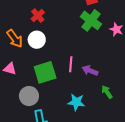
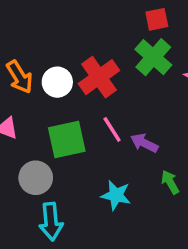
red cross: (38, 16) -> (99, 77), moved, size x1.6
pink line: (71, 64) -> (112, 129), turned -42

